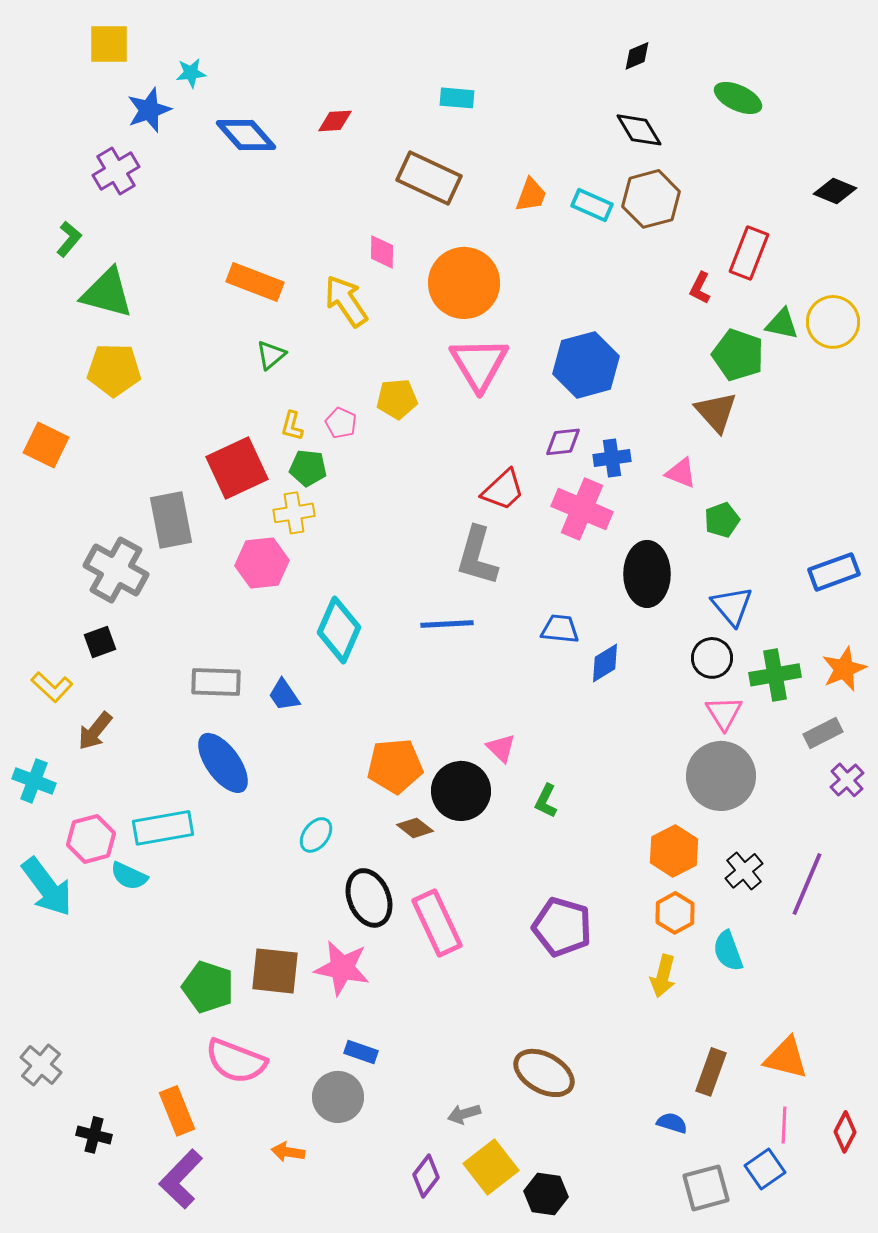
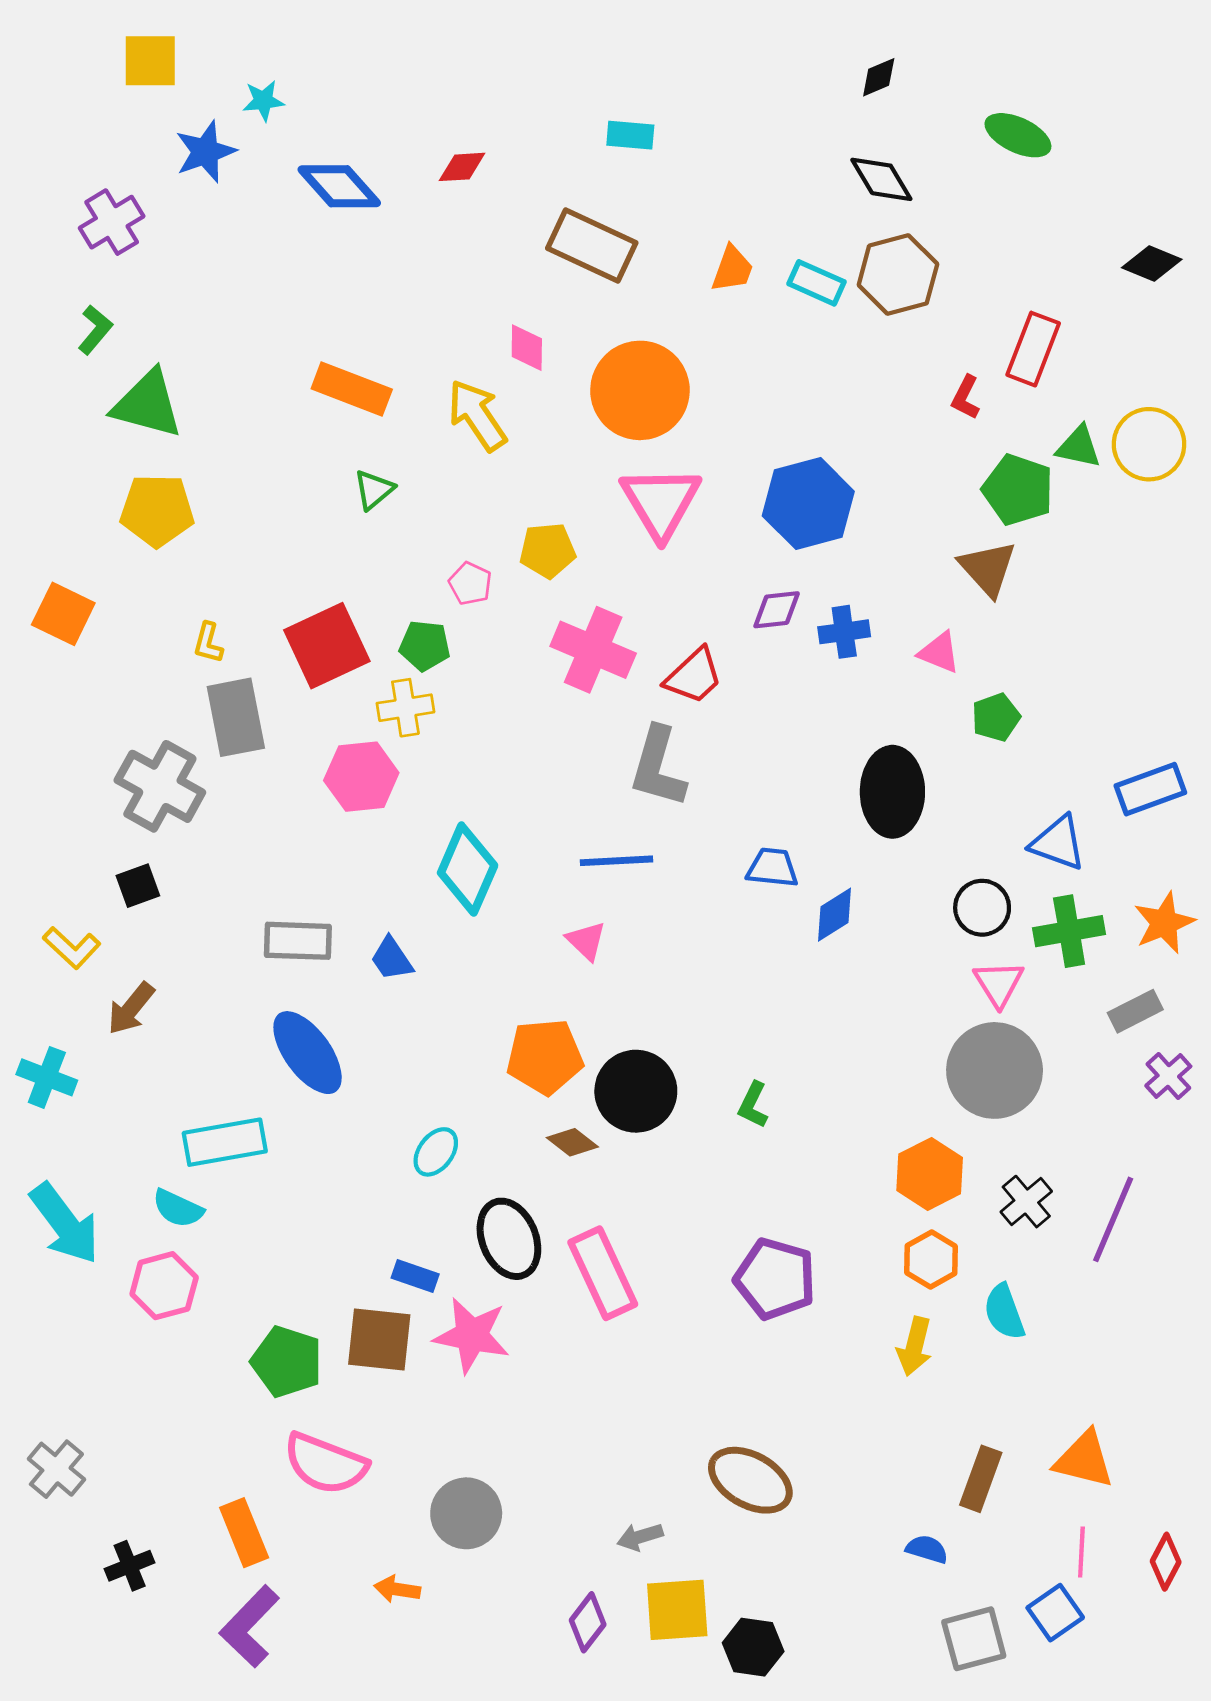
purple cross: (116, 171) -> (112, 222), moved
yellow L-shape: (292, 426) -> (208, 643), moved
pink cross: (582, 509) -> (593, 650), moved
blue triangle: (732, 606) -> (1058, 843), moved, turned -30
pink triangle: (501, 748) -> (586, 941), moved
pink hexagon: (91, 839) -> (164, 1286), moved
blue rectangle: (361, 1052) -> (415, 1276), moved
black cross: (94, 1135) -> (130, 1566), turned -36
yellow square: (491, 1167) -> (677, 1610), turned 34

